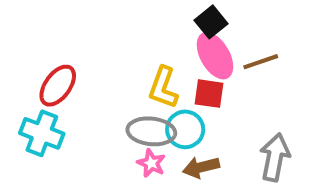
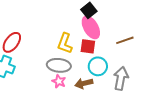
brown line: (261, 62) -> (125, 40), moved
cyan circle: (185, 129) -> (98, 66), moved

